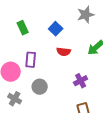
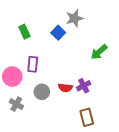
gray star: (86, 15) -> (74, 18), moved
red semicircle: (64, 52) -> (65, 88), moved

